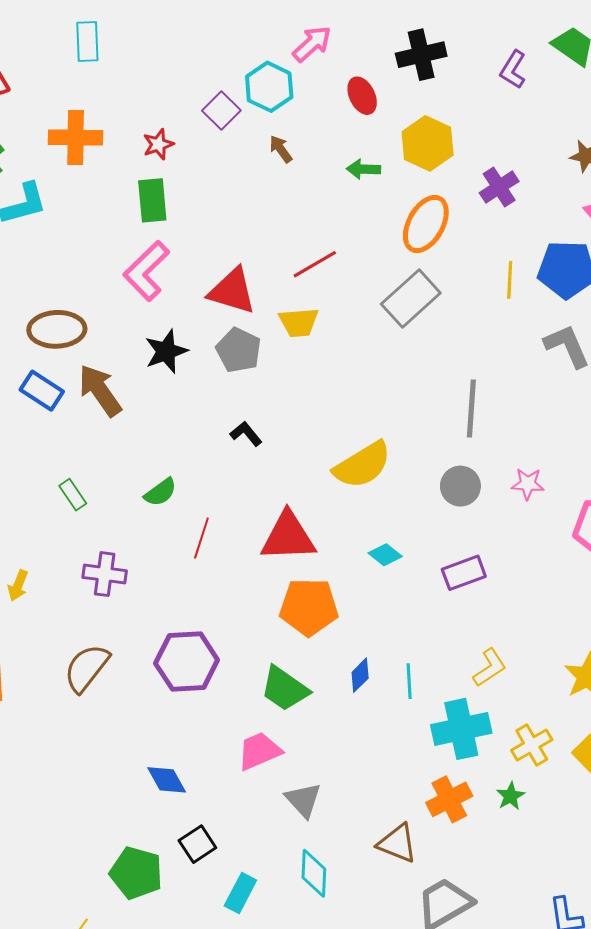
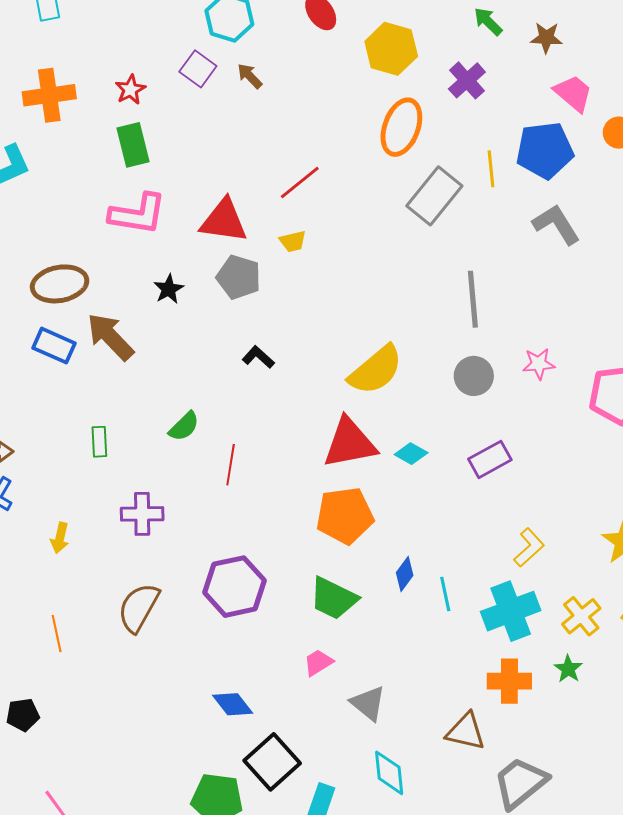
purple square: (221, 110) -> (198, 69), moved
green arrow: (363, 169) -> (488, 21), moved, turned 52
pink L-shape: (146, 271) -> (138, 214), turned -118
gray rectangle: (411, 299) -> (434, 196), moved
yellow trapezoid: (299, 322) -> (293, 241), size x0.7
black star: (166, 351) -> (169, 289), size x0.7
green rectangle: (73, 495) -> (99, 442), turned 40
red triangle: (288, 537) -> (350, 443), moved
cyan line: (409, 681) -> (445, 594), moved
pink trapezoid: (259, 751) -> (318, 662), size x0.7
orange cross: (449, 799) -> (509, 681), turned 36
black square: (197, 844) -> (272, 762), size x1.5

